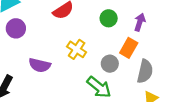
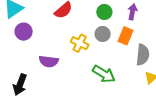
gray circle: (110, 64) -> (103, 34), moved

